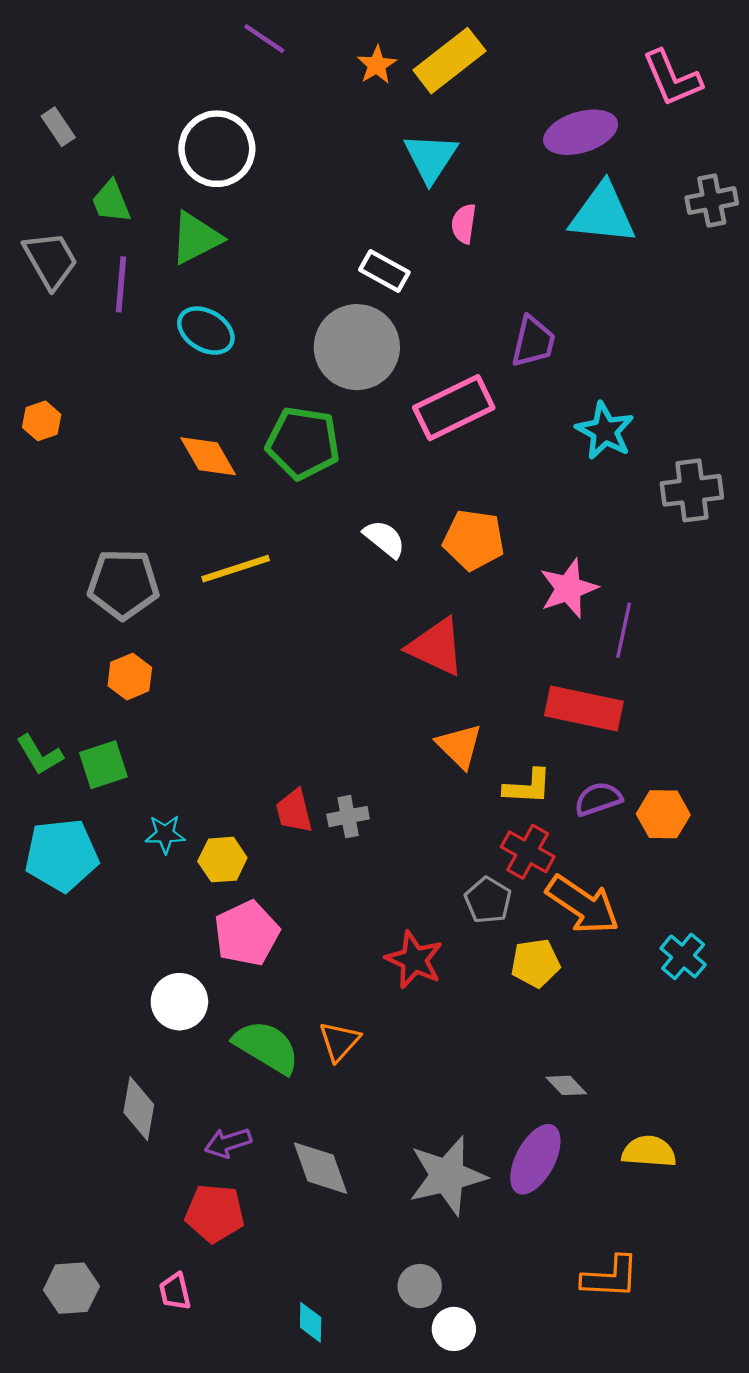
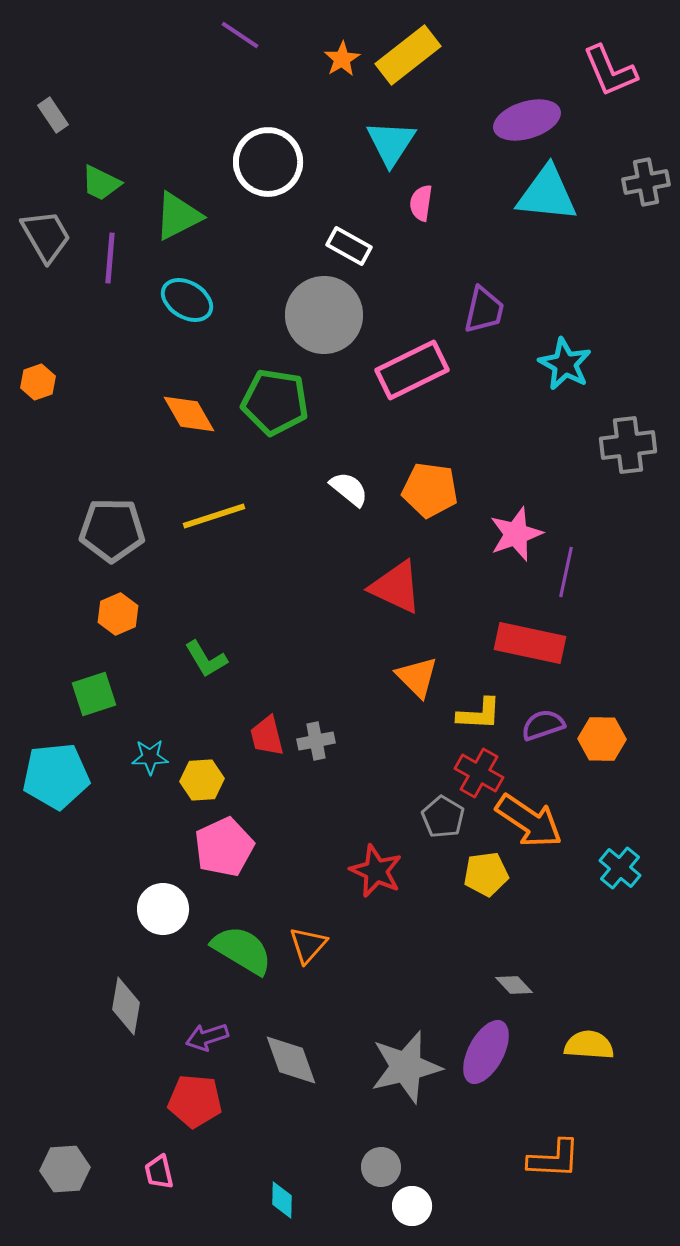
white circle: (217, 149) -> (268, 162), moved
green trapezoid: (111, 202) -> (101, 183), turned -42
cyan star: (605, 431) -> (565, 364), moved
green L-shape: (39, 755) -> (206, 659), moved

